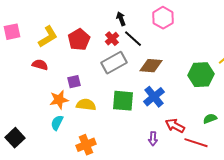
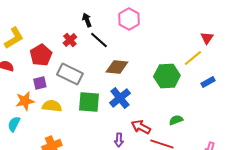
red cross: (112, 39) -> (70, 40), moved
red pentagon: (79, 40) -> (41, 55), moved
gray rectangle: (114, 63) -> (70, 74), moved, turned 55
cyan semicircle: (57, 123) -> (14, 124), moved

